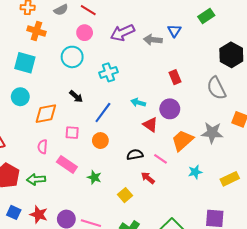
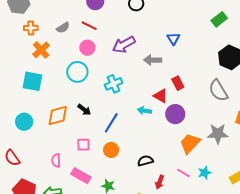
green rectangle: (206, 16) -> (219, 19), moved
orange cross: (36, 31) -> (41, 50), turned 36
gray arrow: (153, 40) -> (153, 60), moved
cyan circle: (20, 97) -> (24, 122), moved
orange diamond: (46, 114) -> (58, 115), moved
red triangle: (150, 125) -> (161, 96), moved
pink line: (160, 159) -> (183, 173), moved
red arrow: (148, 178) -> (160, 182), turned -104

